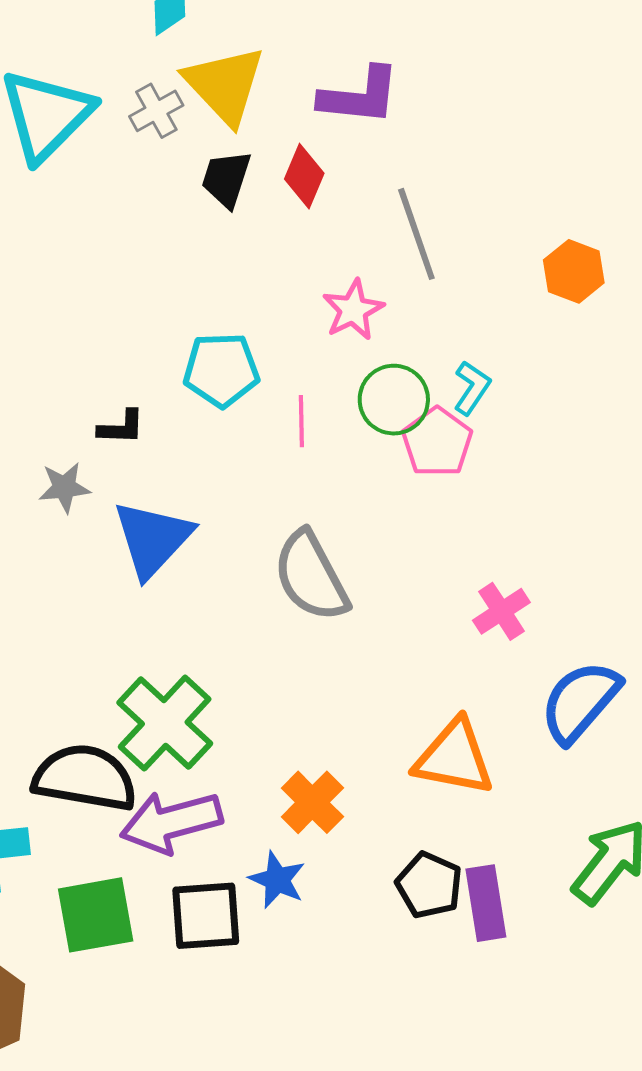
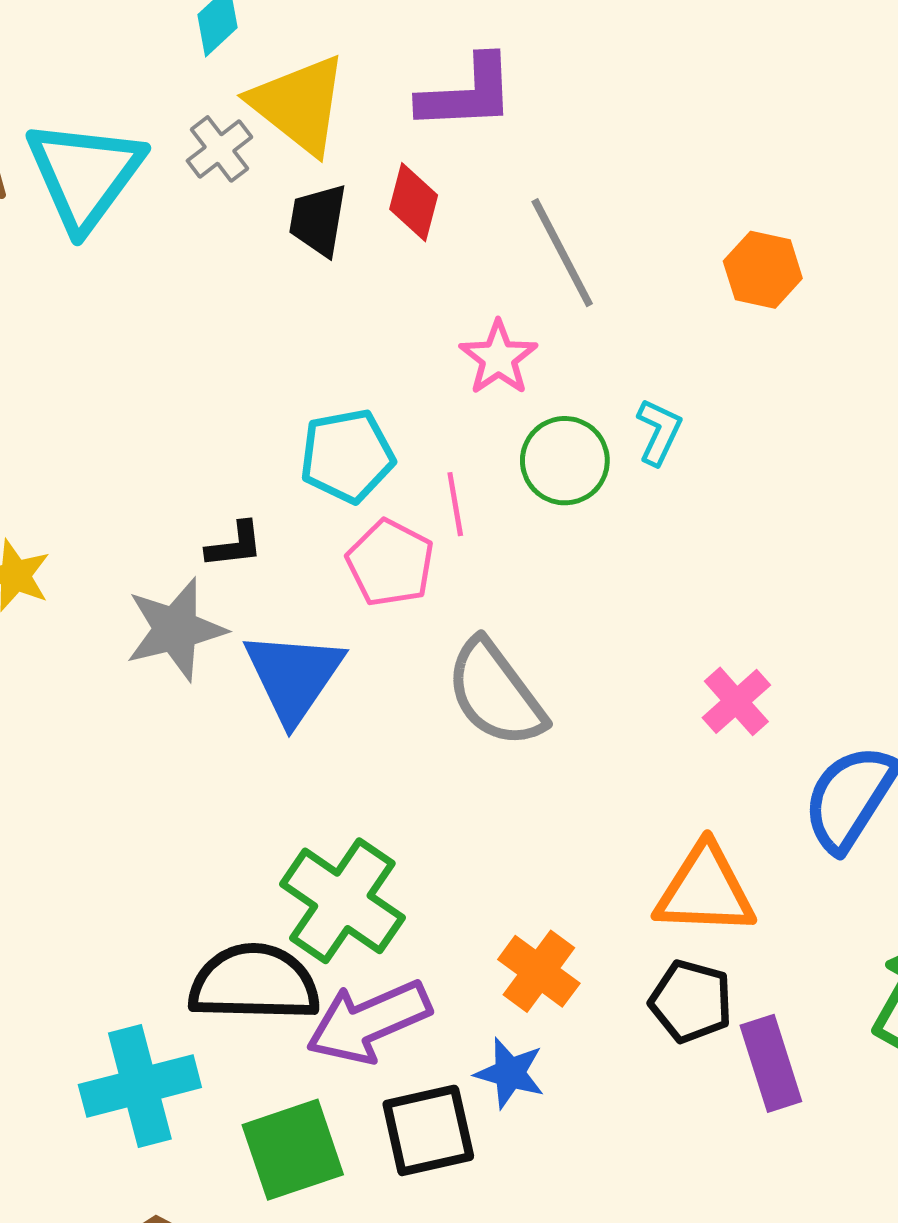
pink pentagon: (437, 442) -> (390, 563), moved
gray star: (64, 487) -> (176, 629), size x1.6
black pentagon: (429, 885) -> (691, 1001), moved

